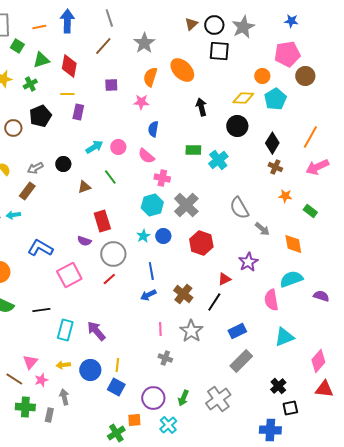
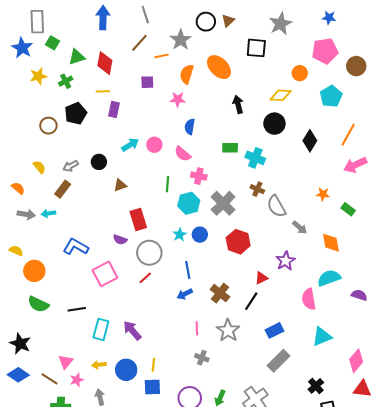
black circle: (214, 25) -> (206, 22), moved
orange line: (39, 27) -> (161, 56), moved
brown circle: (305, 76) -> (356, 66), moved
cyan pentagon: (275, 99) -> (331, 96), moved
cyan cross: (218, 160) -> (255, 158), turned -30
brown cross: (275, 167) -> (257, 189), moved
green line: (110, 177) -> (168, 184), moved, turned 42
blue square: (116, 387) -> (152, 387), turned -30

